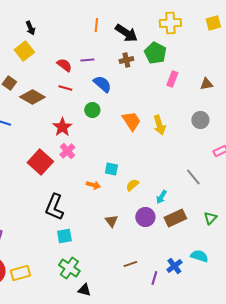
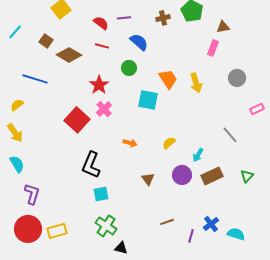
pink rectangle: (172, 79) -> (213, 48), moved
brown triangle: (206, 84) -> (223, 27), moved
cyan square: (111, 169) -> (148, 100), moved, size x1.5
cyan semicircle: (199, 256) -> (236, 234), moved

